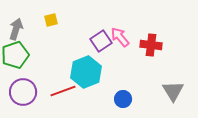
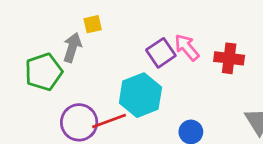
gray arrow: (16, 29) -> (72, 47), moved
purple circle: (23, 92) -> (79, 122), moved

